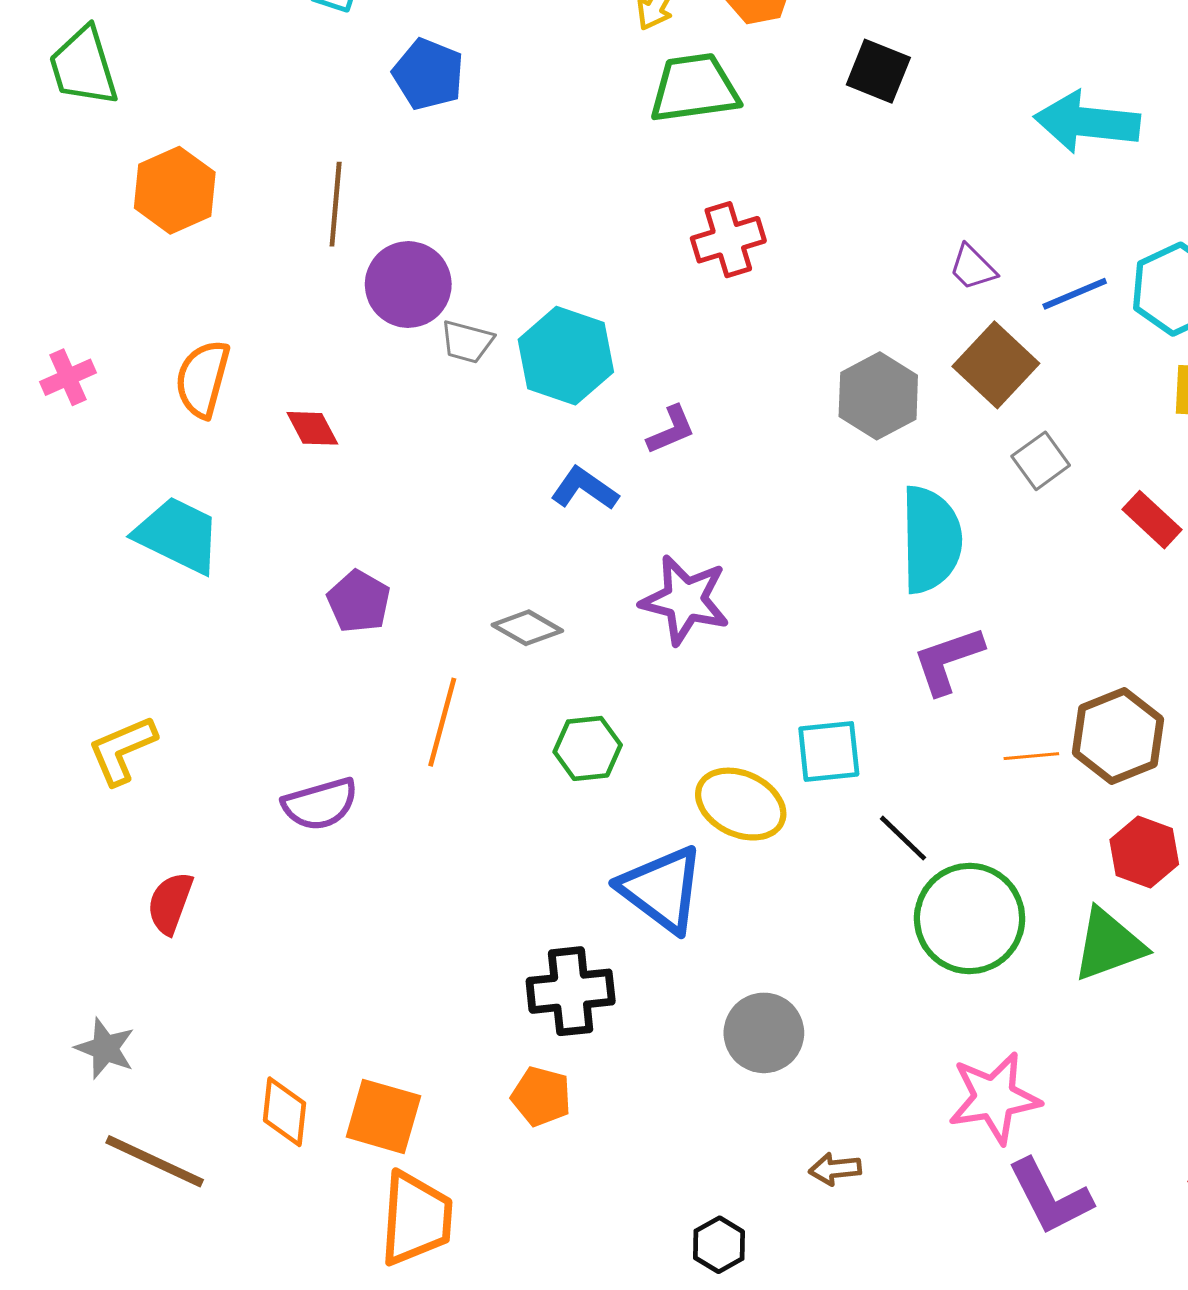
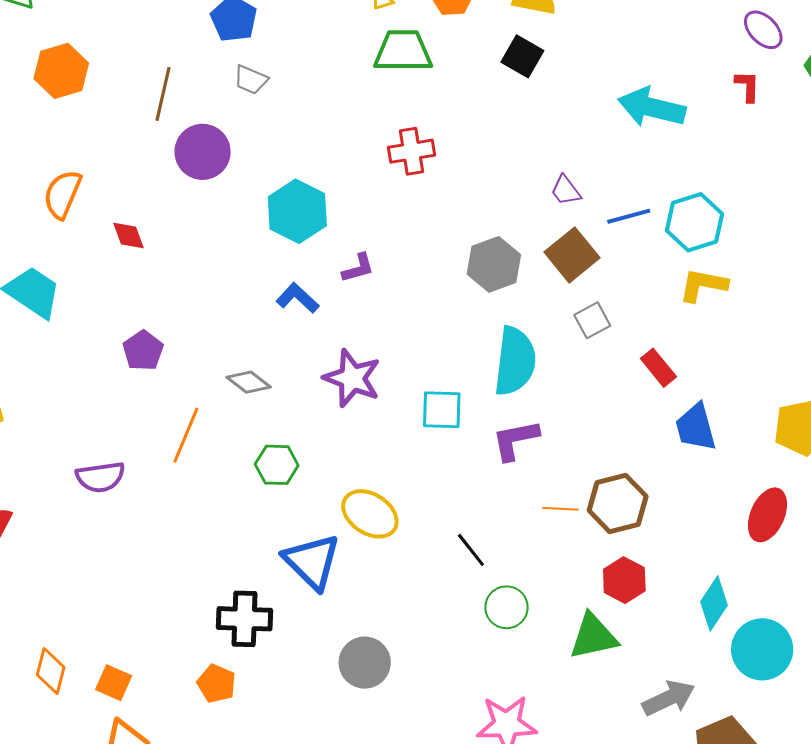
gray trapezoid: (467, 342) -> (251, 80), moved
cyan square: (829, 751) -> (442, 410), moved
green circle: (970, 918) -> (507, 607), size x0.6
orange square: (383, 1116) -> (114, 683), size x0.7

